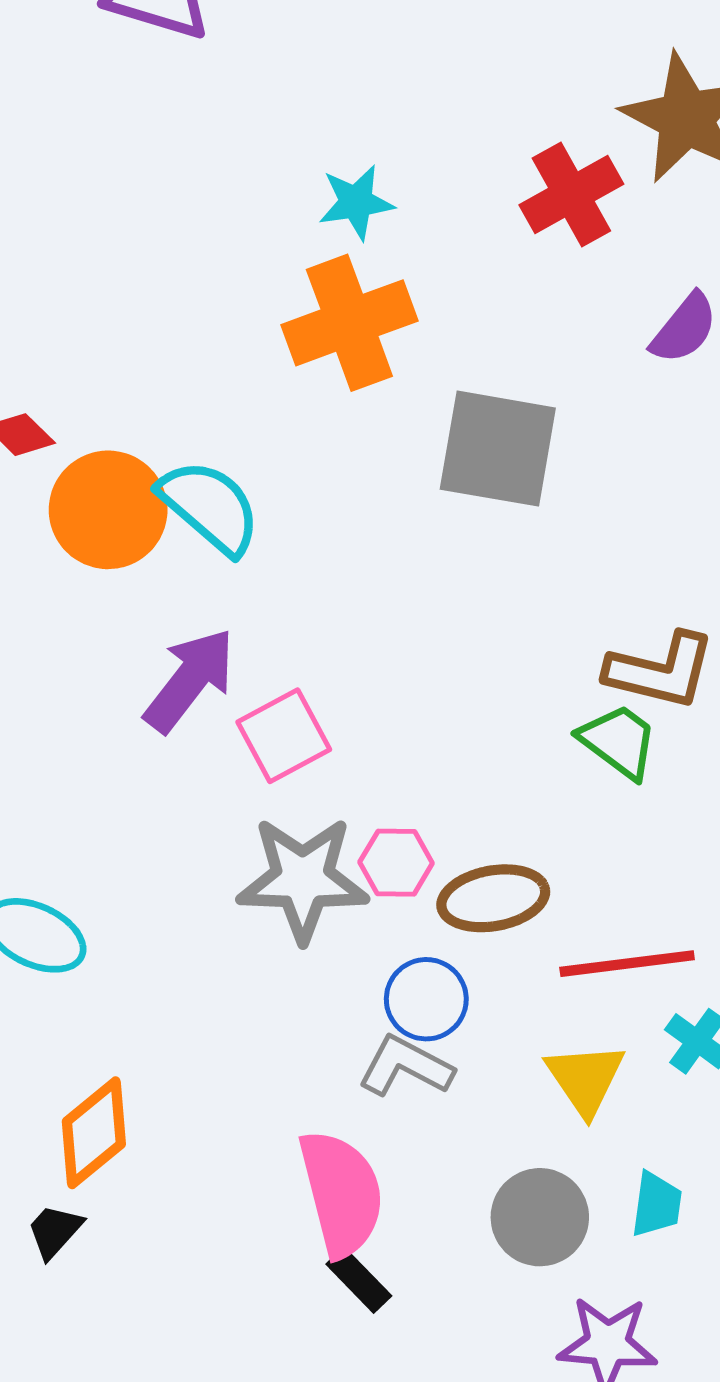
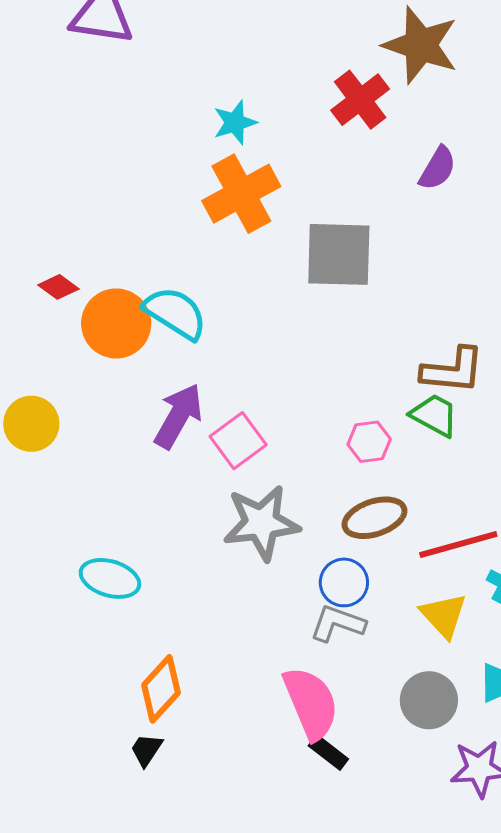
pink hexagon: (396, 863) -> (369, 442), moved

